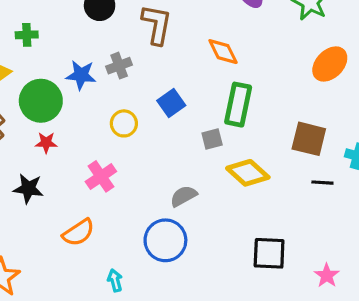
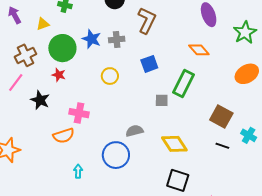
orange diamond: (223, 52) -> (199, 50), moved, turned -30
blue square: (171, 103) -> (149, 64), moved
yellow diamond: (248, 173) -> (174, 144), moved
pink cross: (101, 176) -> (79, 113), moved, turned 30

